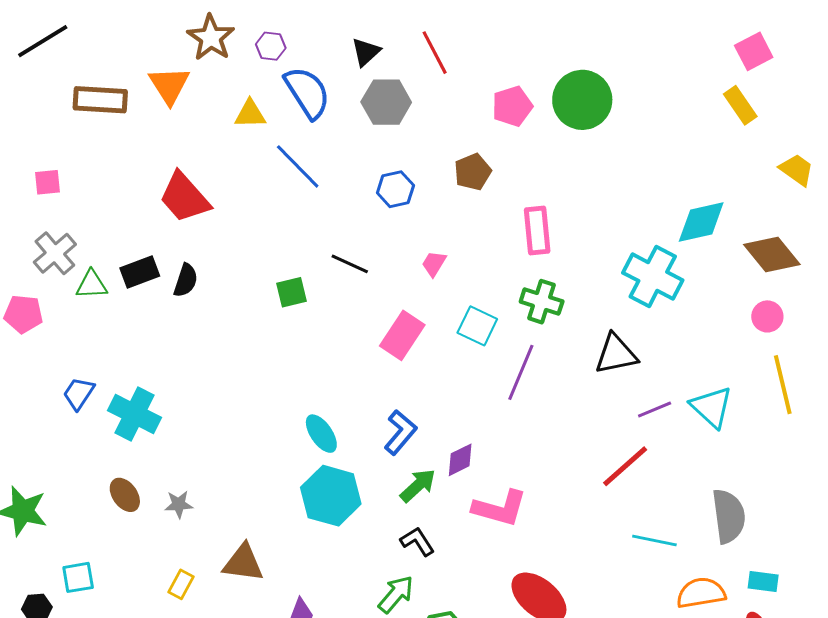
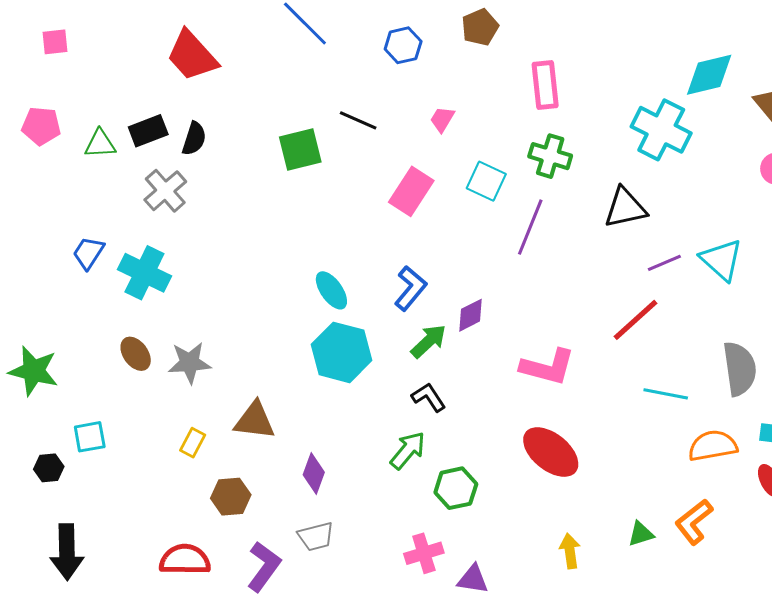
gray cross: (55, 253) -> (165, 191), moved
green square: (292, 292) -> (300, 149), size x1.4
pink pentagon: (23, 314) -> (41, 126), moved
gray star: (179, 504) -> (190, 363), size x1.5
pink L-shape: (500, 508) -> (548, 367), moved

